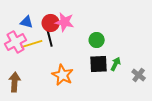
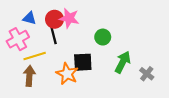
yellow line: (32, 44) -> (35, 56), moved
black square: (99, 64) -> (83, 62), moved
green arrow: (116, 64) -> (123, 62), size x1.5
brown arrow: (15, 82) -> (29, 76), moved

